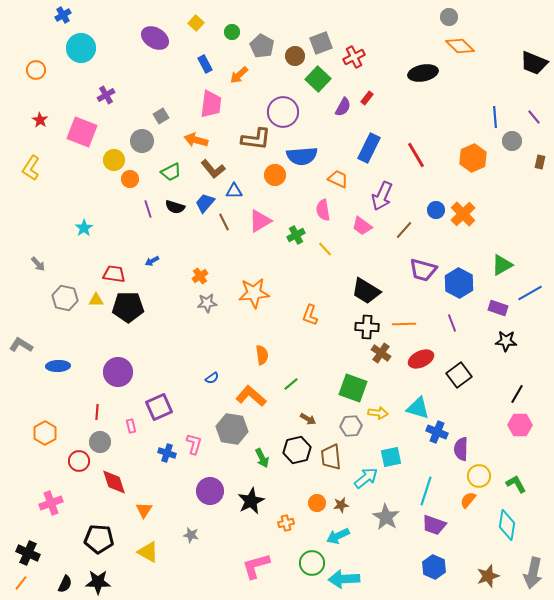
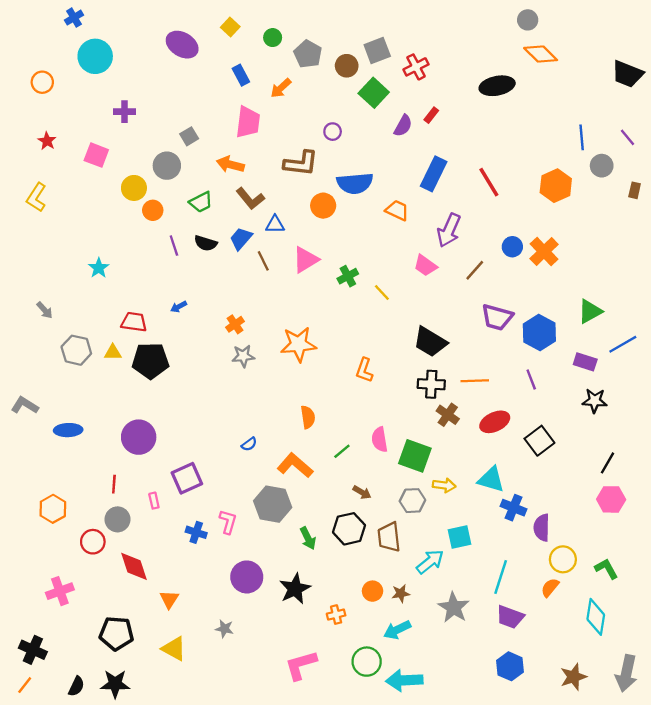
purple cross: (106, 95) -> (125, 112), turned 30
purple circle: (283, 112) -> (333, 132), size x0.5
pink square: (82, 132) -> (96, 155), size x0.7
pink semicircle: (323, 210) -> (380, 439), moved

